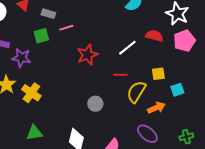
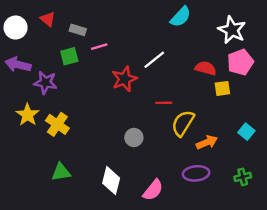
red semicircle: (154, 36) -> (206, 68), moved
white line: (127, 48) -> (154, 60), moved
yellow square: (158, 74) -> (222, 88), moved
cyan square: (177, 90) -> (246, 132), moved, turned -32
purple ellipse: (147, 134) -> (196, 173), turned -45

